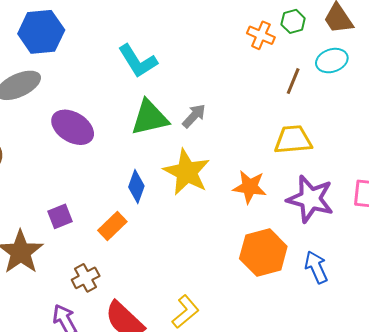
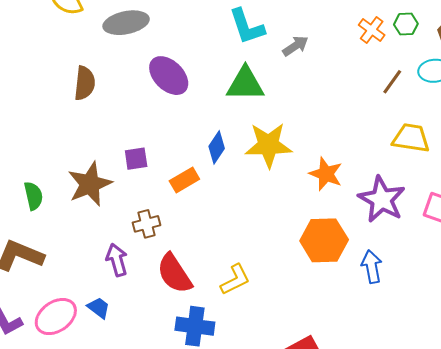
gray arrow: (194, 116) -> (295, 46), moved
yellow trapezoid: (293, 140) -> (411, 138), moved
yellow star: (187, 172) -> (269, 145), turned 30

